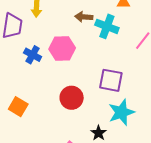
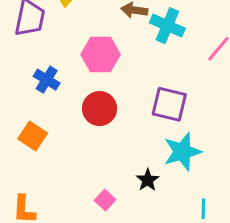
blue cross: (33, 55) -> (47, 80), moved
red circle: (72, 98) -> (100, 109), moved

